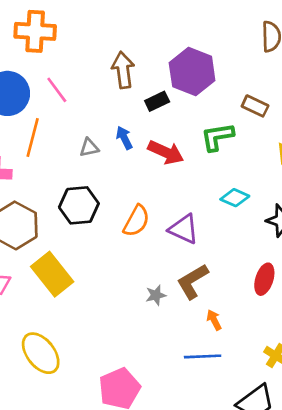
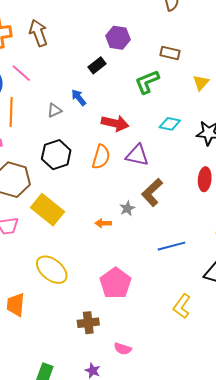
brown arrow: (123, 70) -> (38, 33), moved
purple hexagon: (192, 72) -> (118, 38), size x0.7
red arrow: (166, 152) -> (115, 123), moved
orange arrow: (214, 320) -> (103, 223), moved, turned -49

